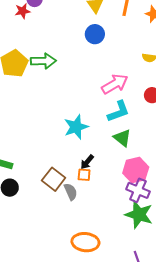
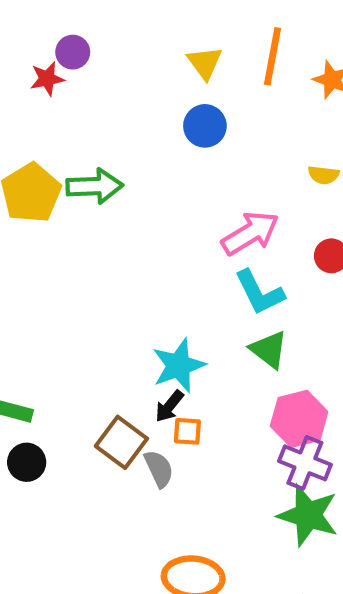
cyan L-shape: (118, 111) -> (259, 292), turned 85
cyan star: (76, 127) -> (179, 366), moved
black arrow: (87, 162) -> (169, 406), moved

